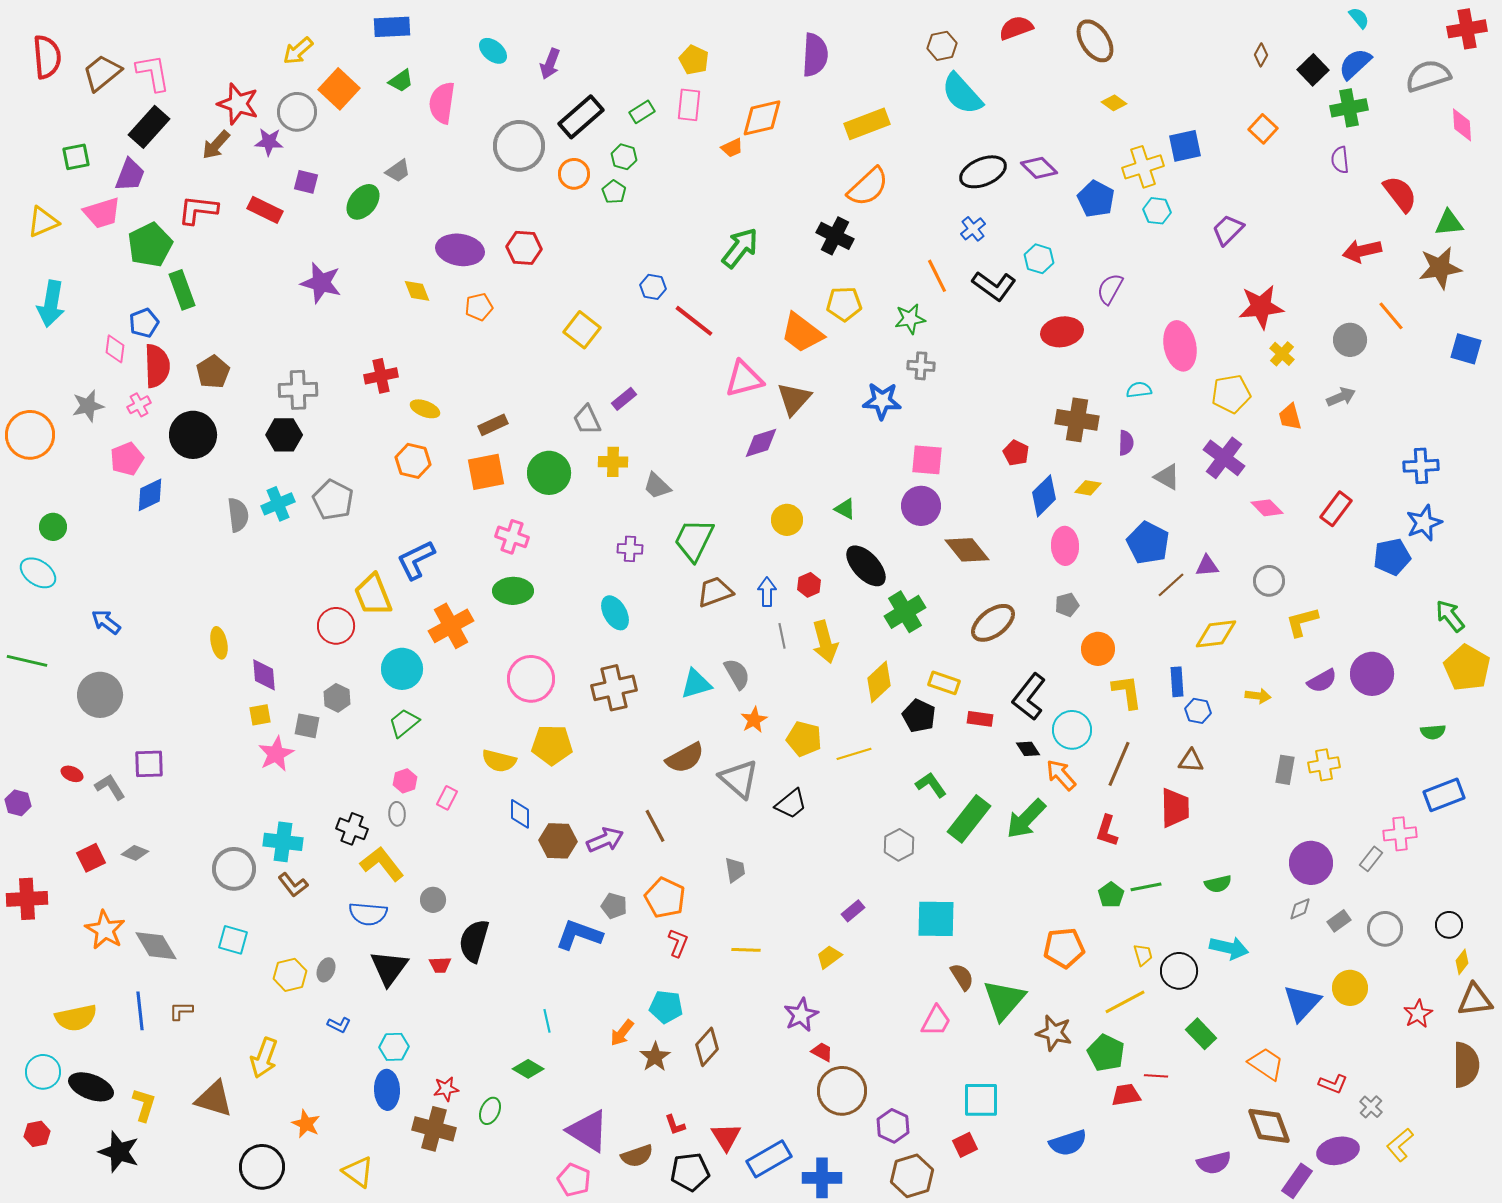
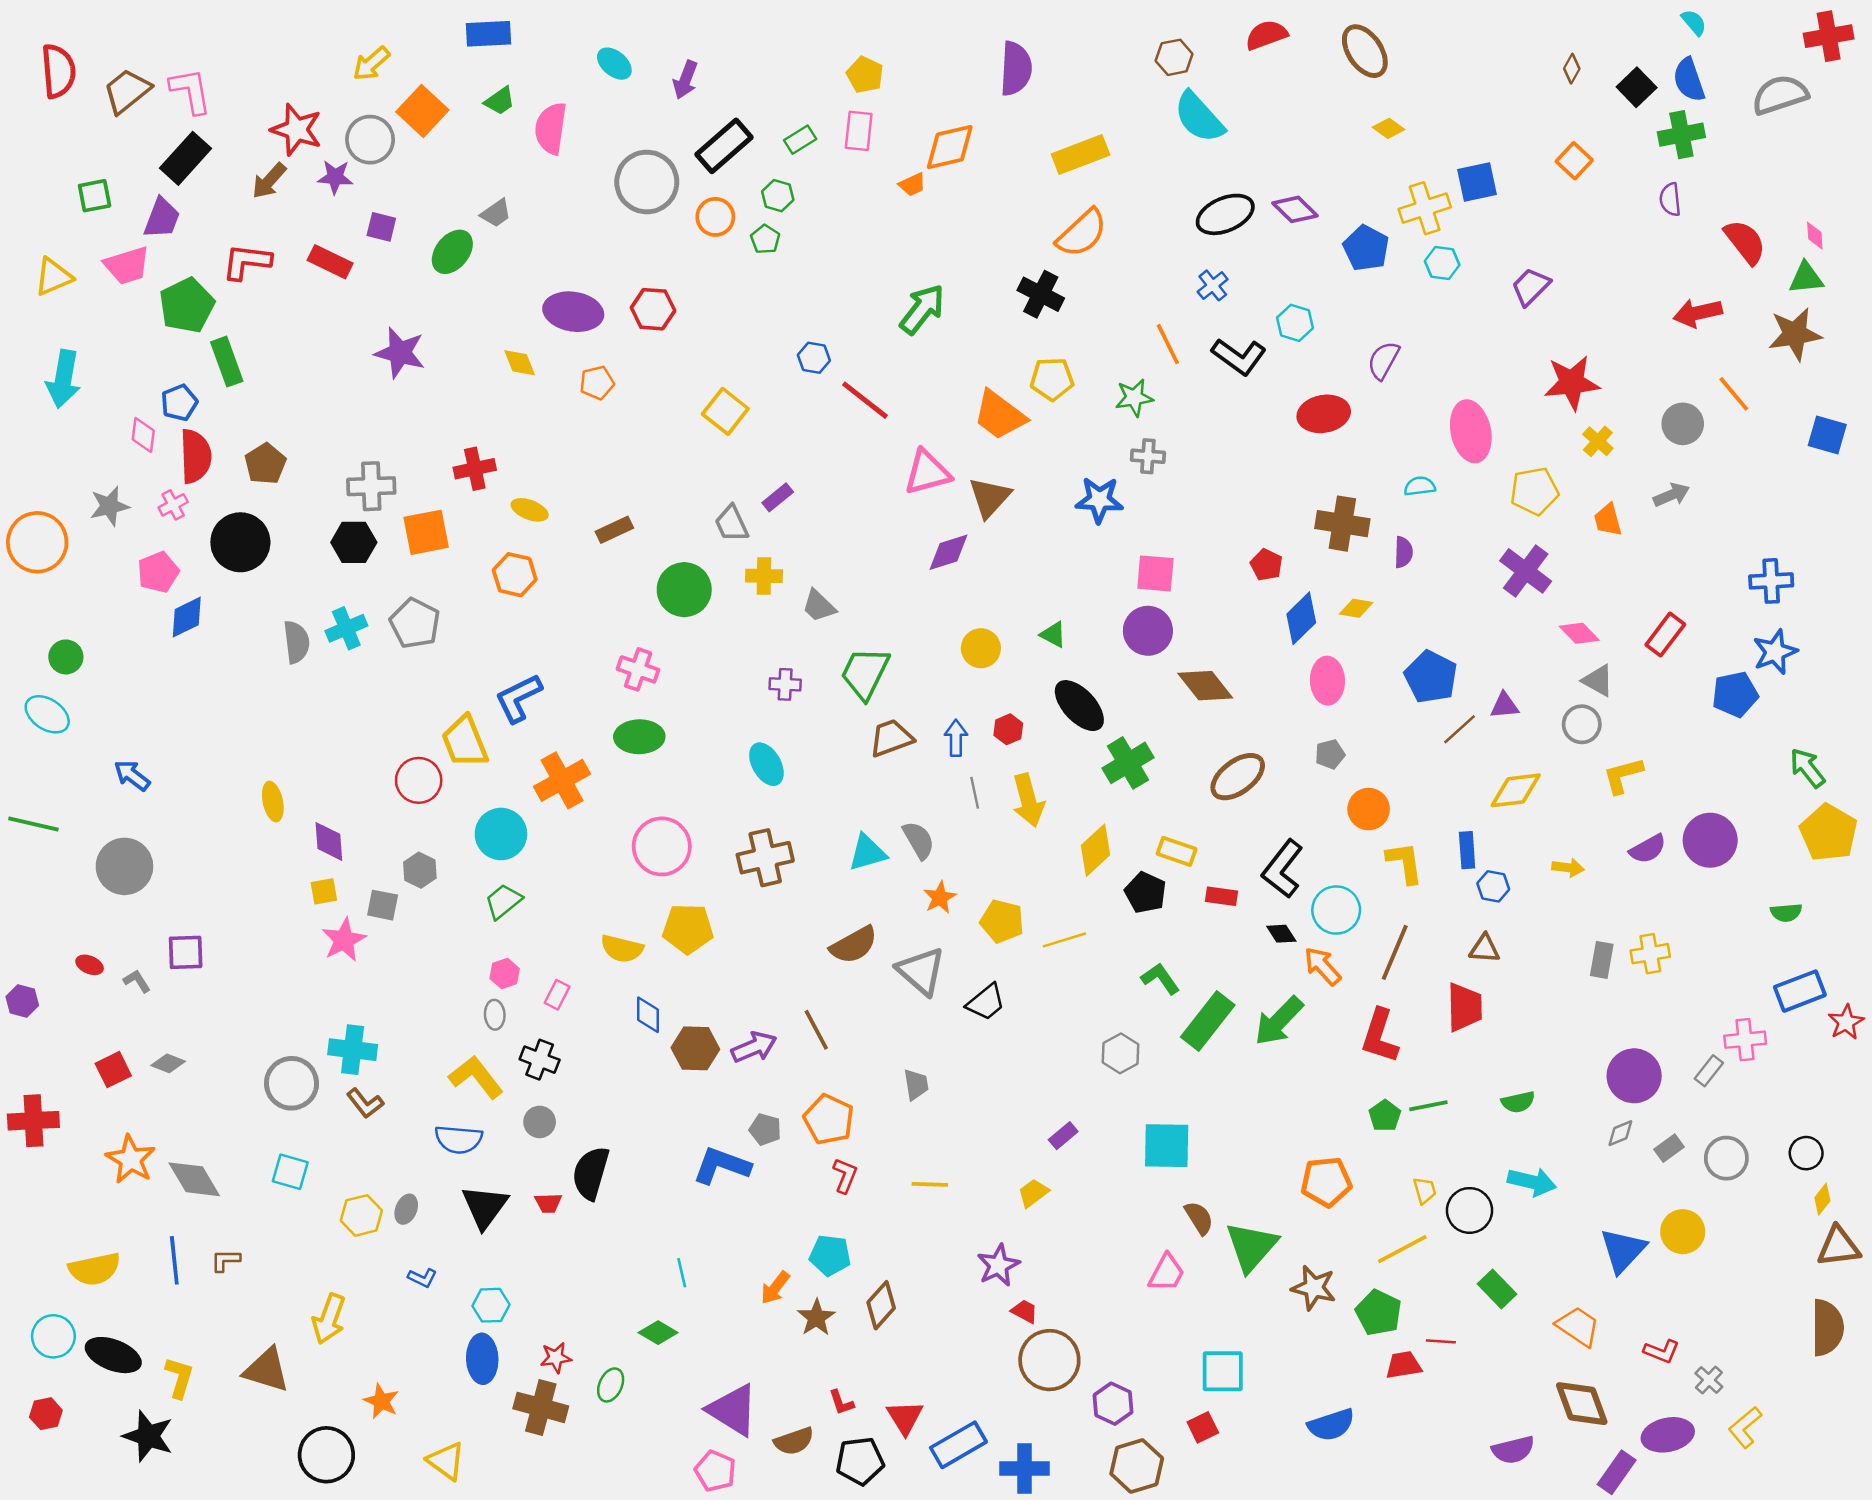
blue semicircle: (1355, 64) -> (1689, 80), turned -66
pink diamond: (1462, 125) -> (1815, 236), moved, size x0.7
orange square: (486, 472) -> (426, 532), moved
gray triangle: (1167, 477) -> (1598, 681), moved
gray L-shape: (110, 787) -> (137, 981), size x0.7
black cross: (352, 829) -> (540, 1060), moved
red L-shape: (1107, 831) -> (1380, 1036), size x1.4
red star: (1418, 1014) -> (1846, 1022), moved

